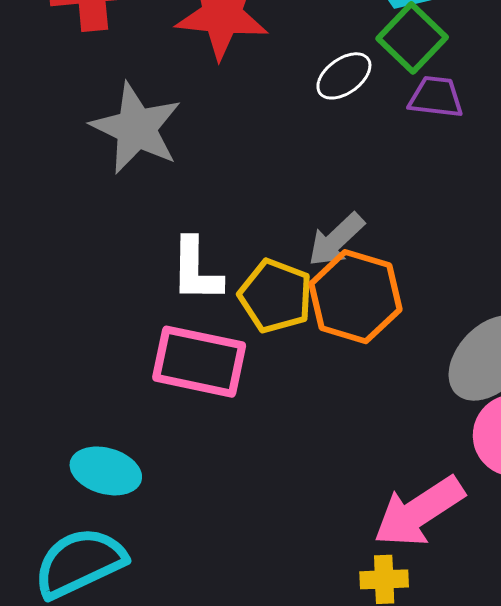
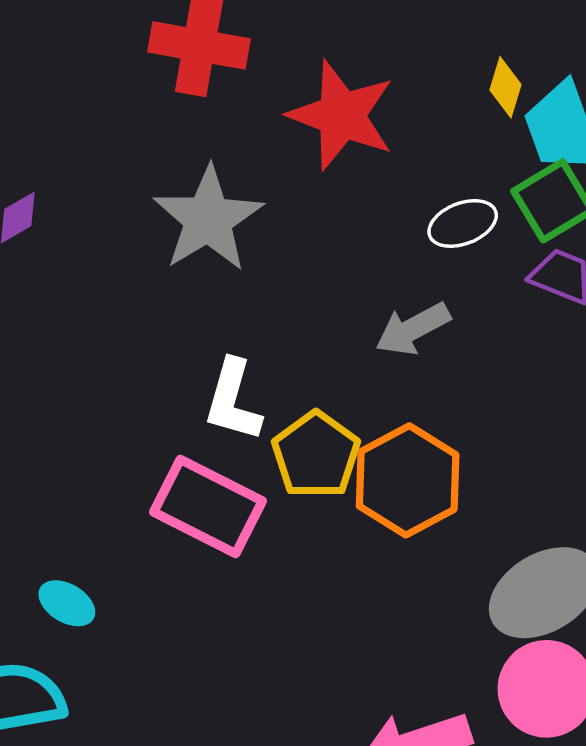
gray arrow: (336, 240) -> (413, 329), moved
cyan ellipse: (106, 471) -> (67, 603), size x0.7

